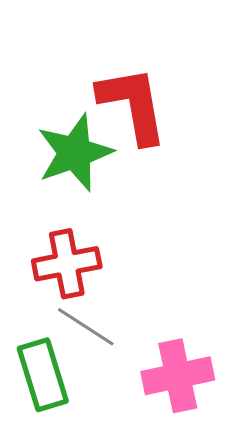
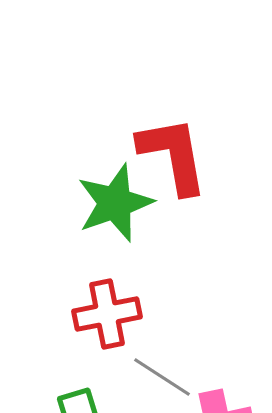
gray line: (86, 327) -> (162, 377), moved

